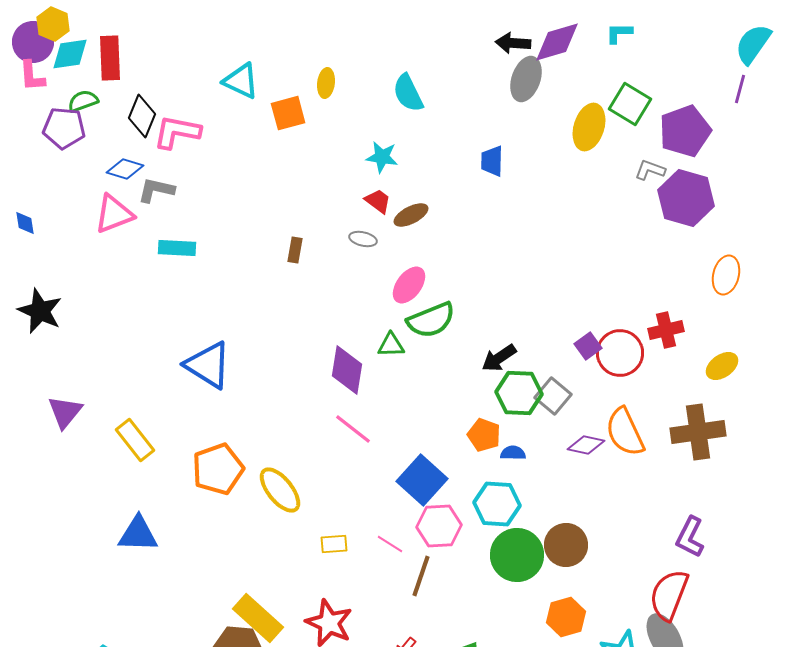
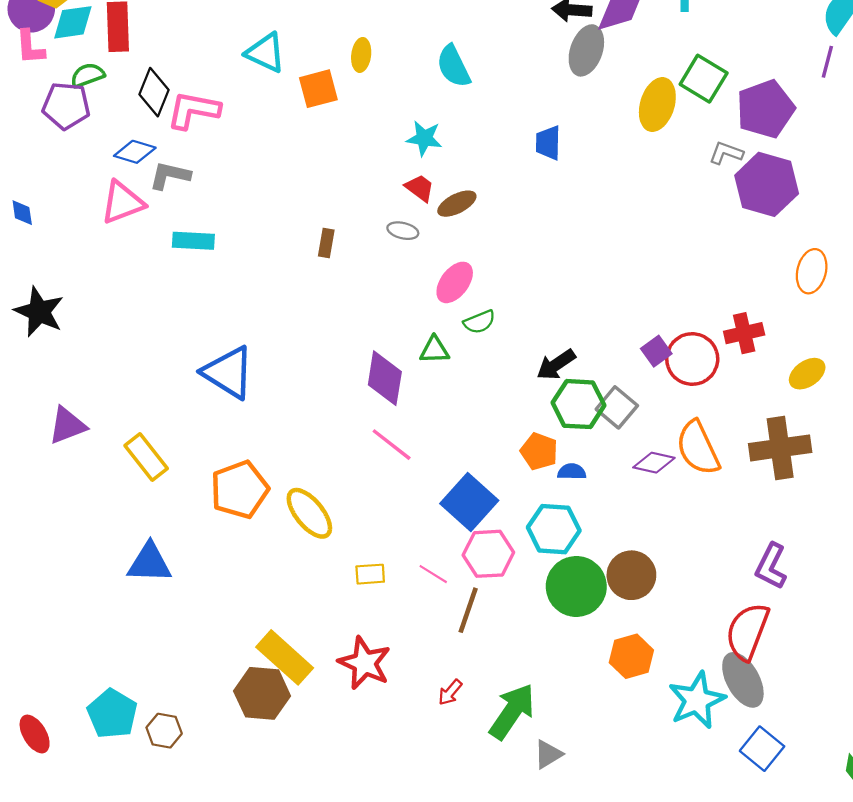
green semicircle: (431, 320) -> (479, 322), size x0.6
purple triangle: (65, 412) -> (67, 425), turned 30

